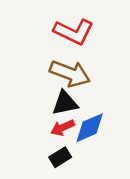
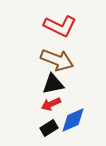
blue diamond: (90, 128) -> (73, 120), moved

